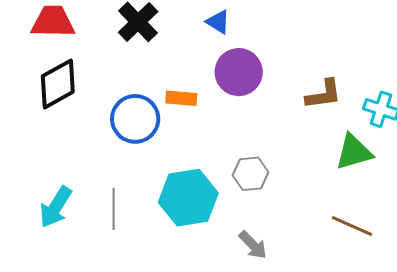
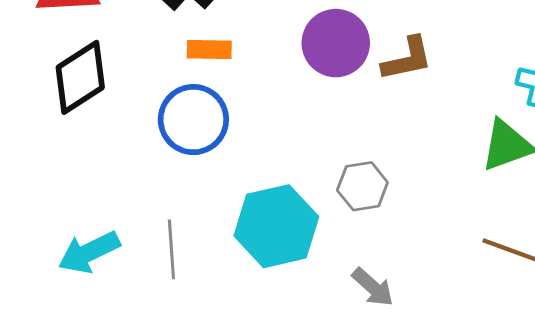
brown L-shape: (324, 94) -> (407, 59), moved
orange rectangle: (181, 98) -> (209, 50), moved
cyan arrow: (56, 207) -> (89, 252), turned 36

